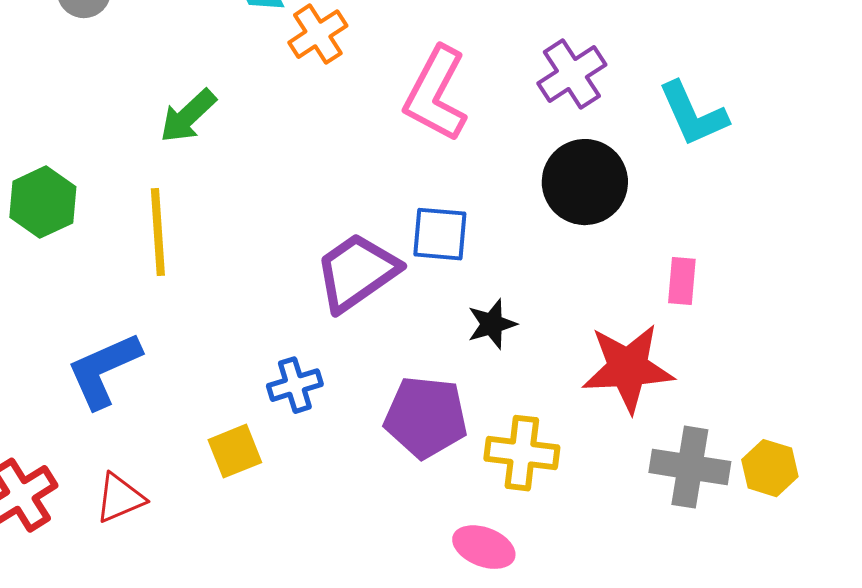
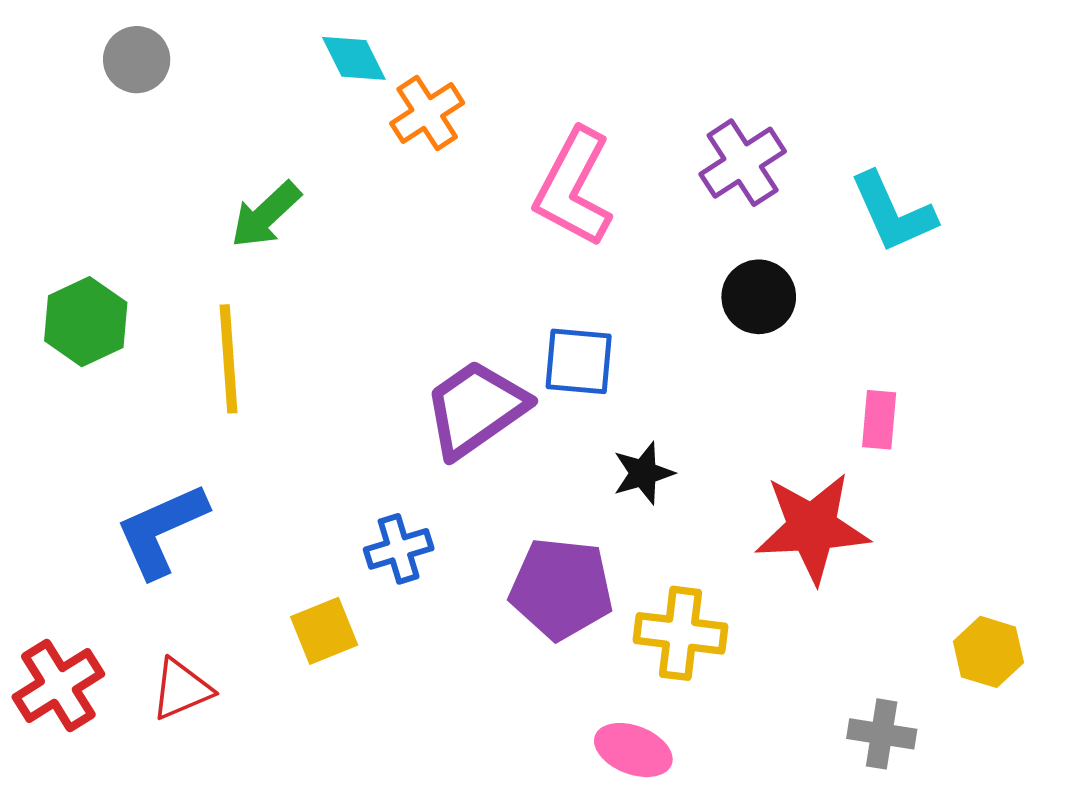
black circle: (585, 182) -> (759, 297), size x0.7
gray cross: (690, 467) -> (882, 734), moved, size x0.7

